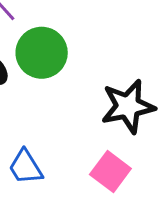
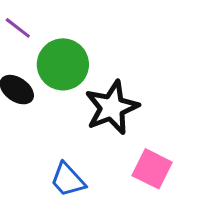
black star: (128, 106) -> (112, 107), moved

